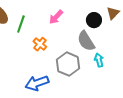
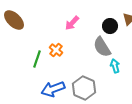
green line: (21, 24) -> (37, 59), moved
gray hexagon: (68, 64) -> (84, 88), moved

